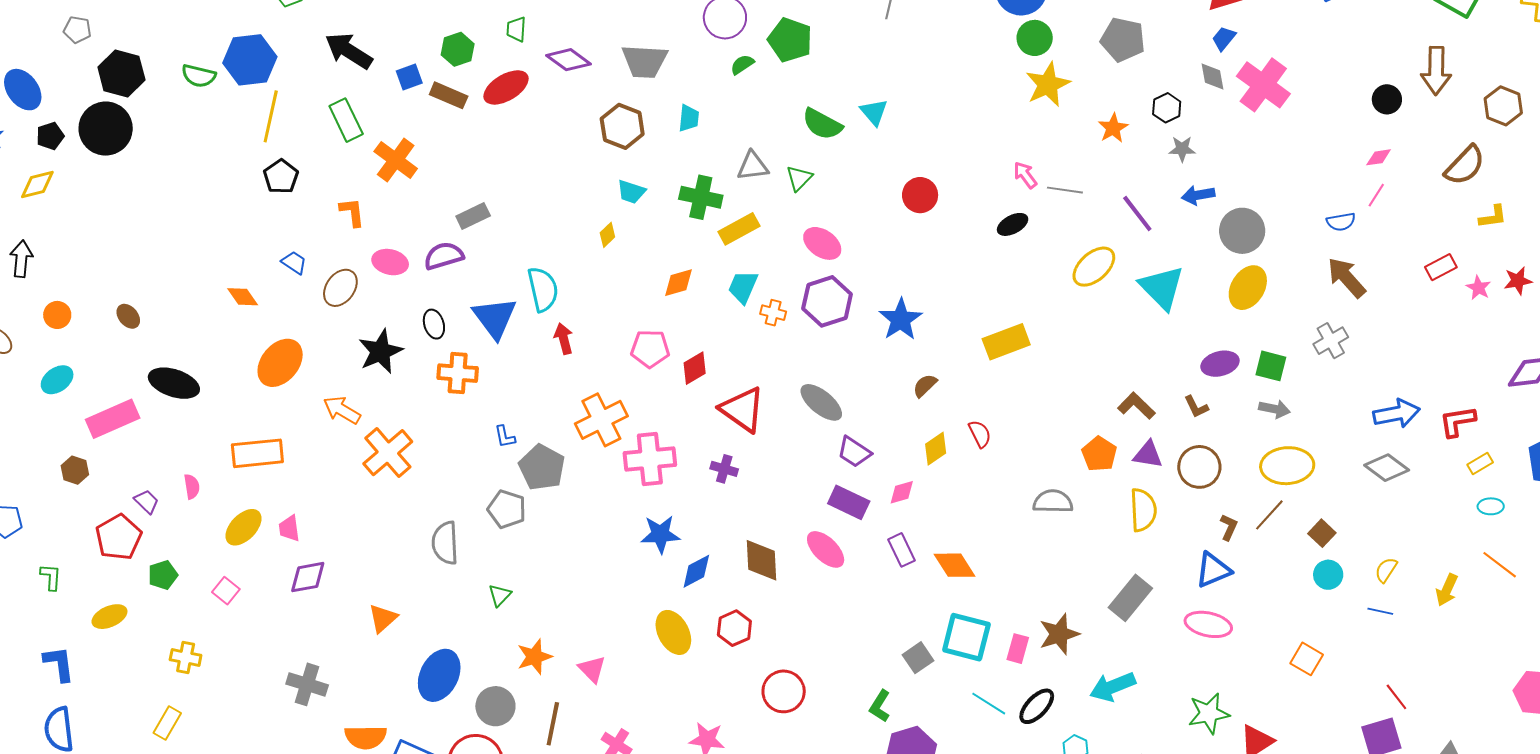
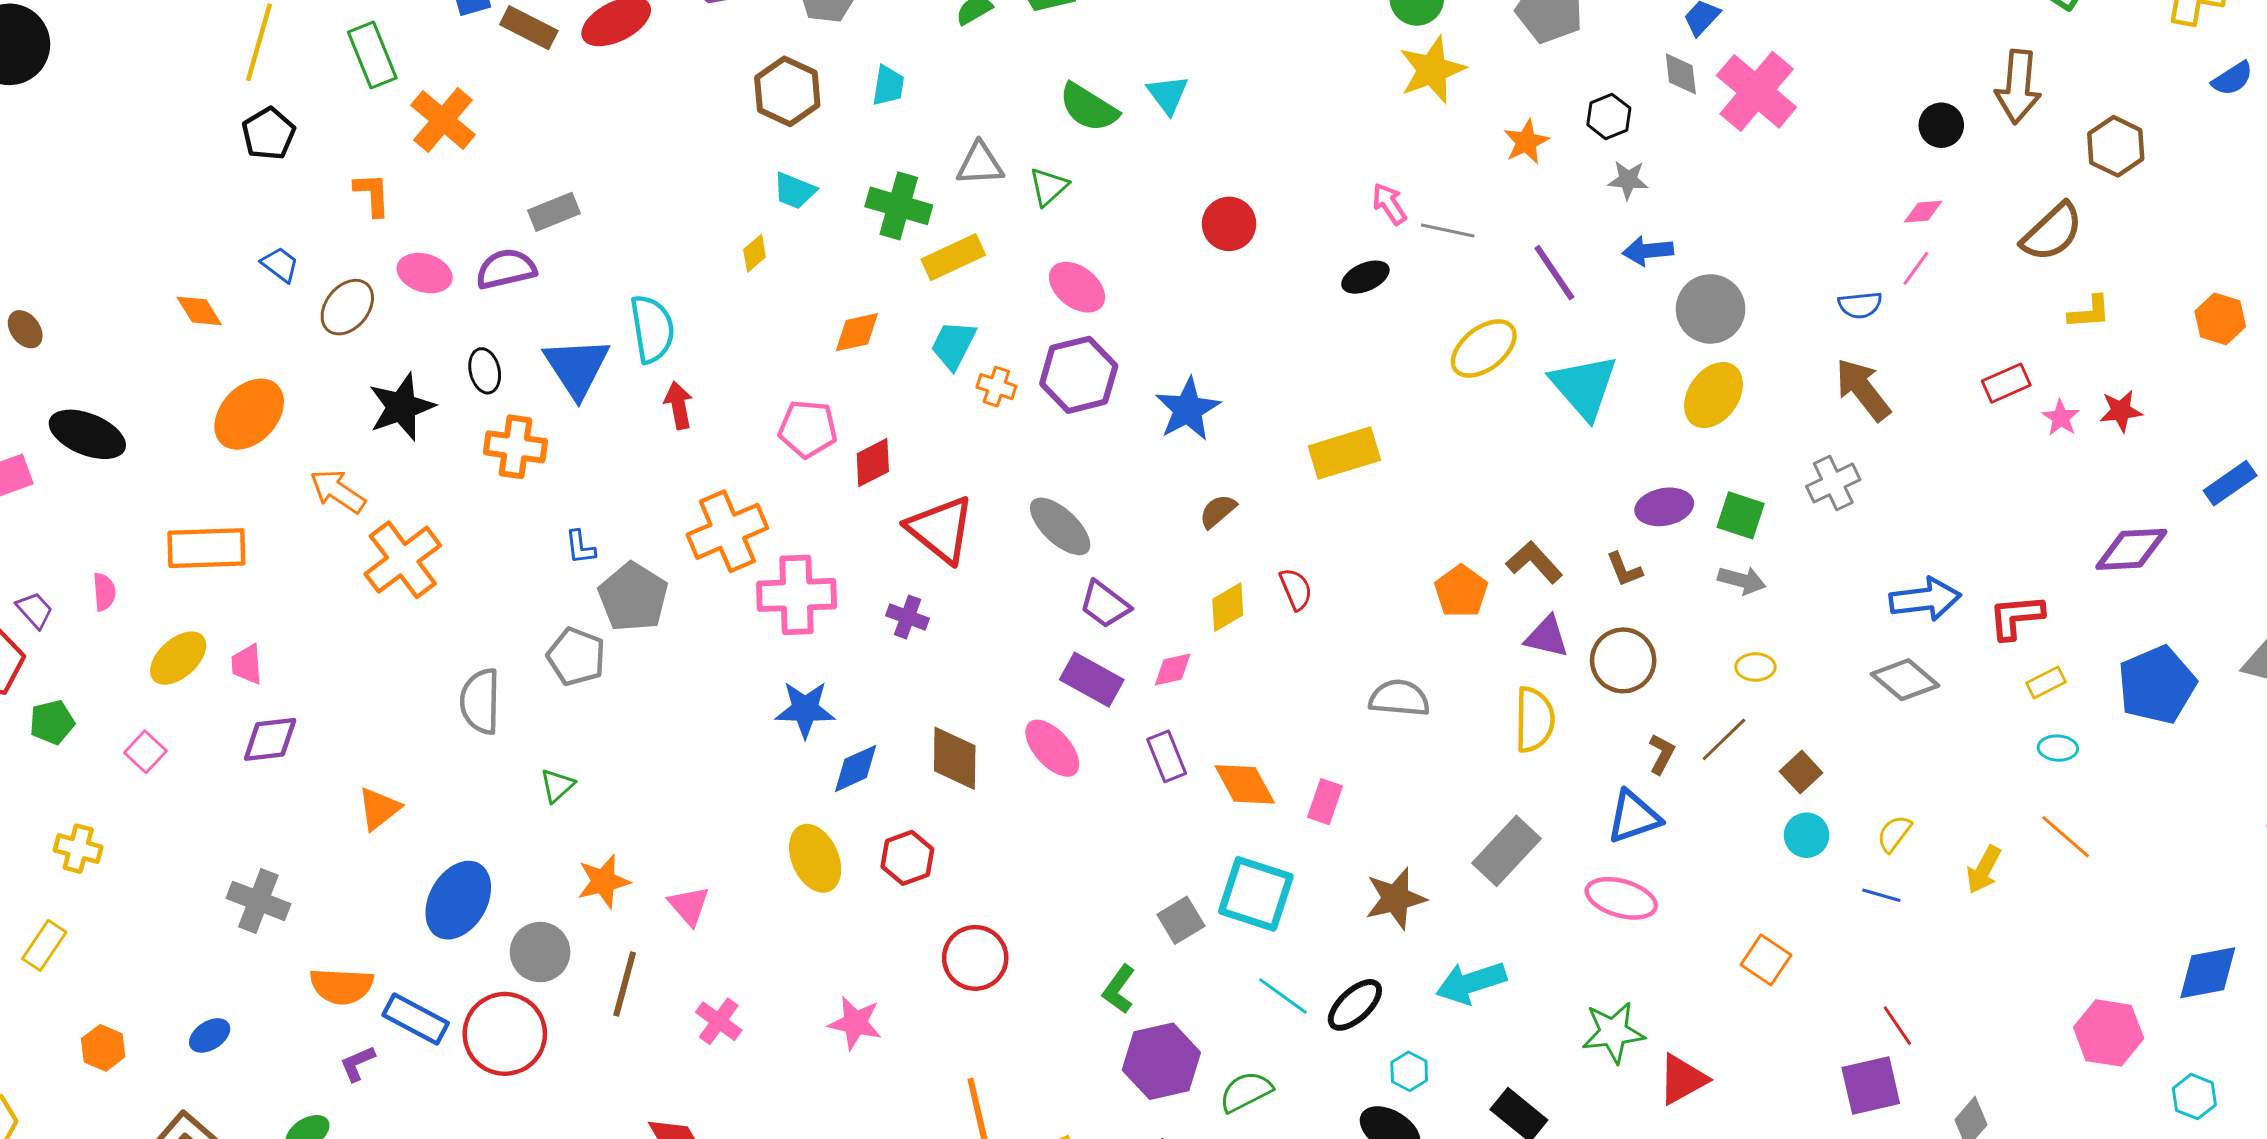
orange pentagon: (1099, 454) -> (1461, 591), moved
yellow ellipse: (1287, 466) -> (1755, 667), size x0.5
pink rectangle: (1018, 649) -> (1325, 802), moved

